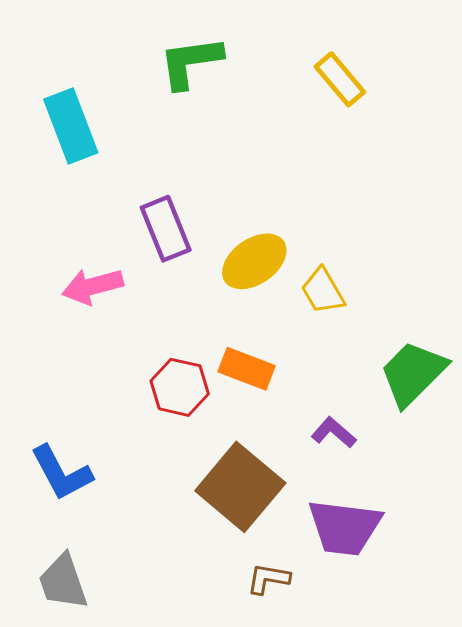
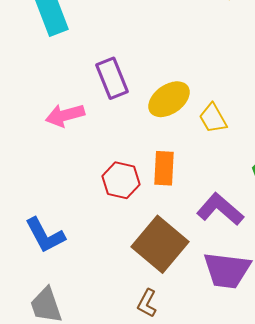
orange rectangle: (247, 369) -> (164, 168), turned 72
purple L-shape: (334, 432) -> (220, 209), size x1.6
brown L-shape: (268, 579) -> (147, 303), moved, turned -72

